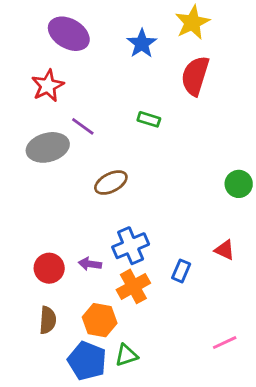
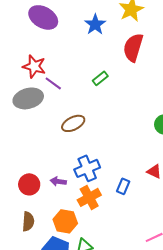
red star: (48, 86) -> (34, 66), moved, turned -30
green rectangle: (149, 119) -> (100, 78), turned -56

